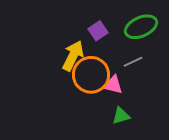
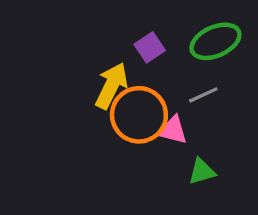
green triangle: (121, 116) -> (202, 171), moved

